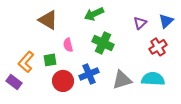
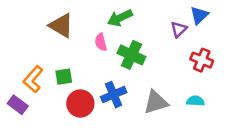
blue triangle: (166, 21) -> (199, 15), moved
pink semicircle: (68, 45) -> (101, 42), moved
red cross: (158, 47) -> (202, 60), turned -36
cyan semicircle: (153, 79) -> (195, 101), size x0.6

